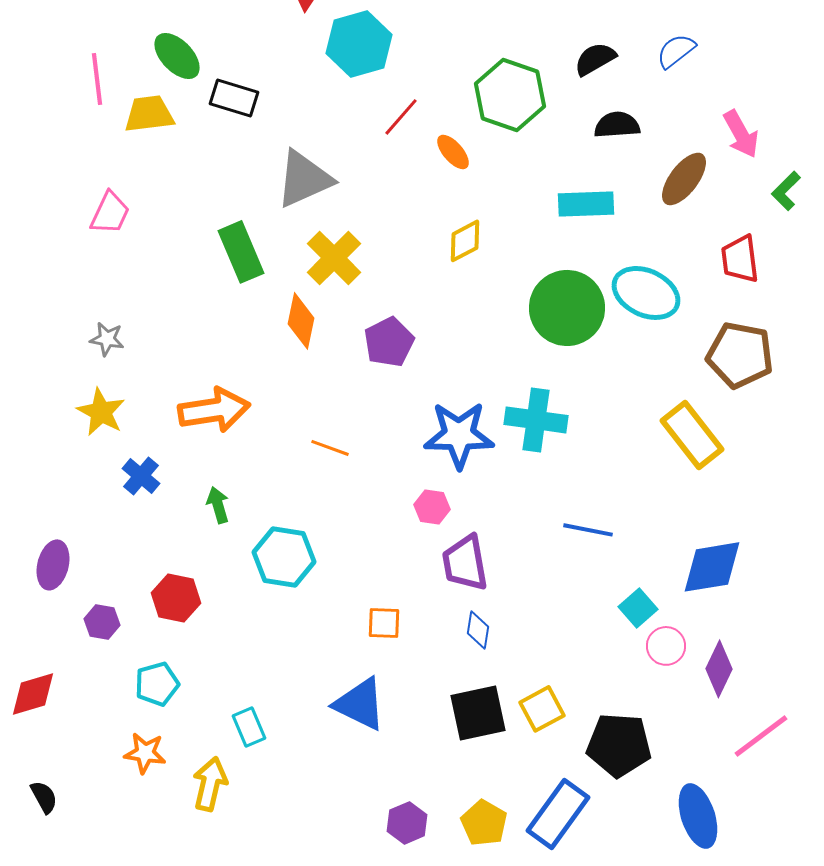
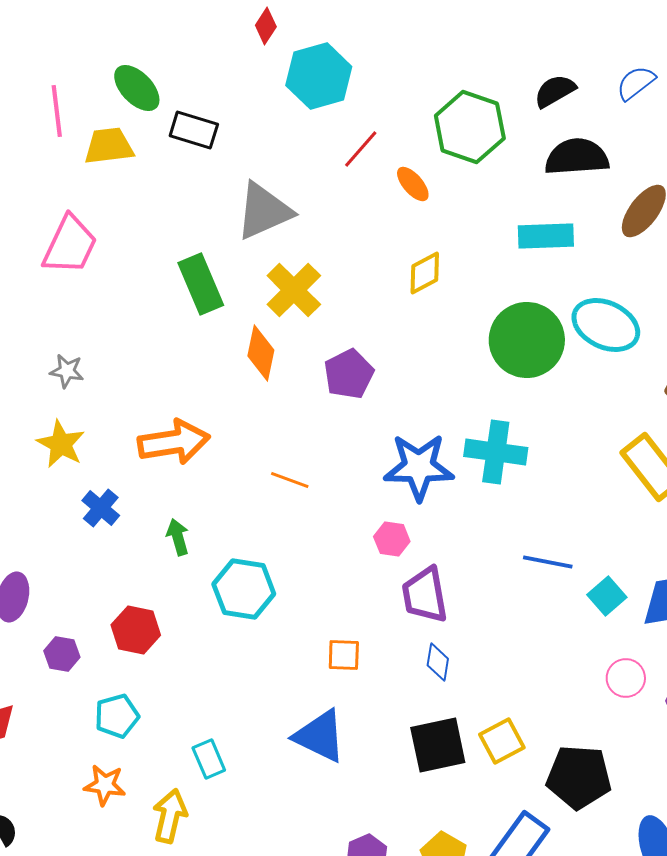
black semicircle: (617, 125) -> (577, 157), size x1.4
pink trapezoid: (110, 213) -> (70, 245), size x1.4
cyan square: (638, 608) -> (607, 596), moved

